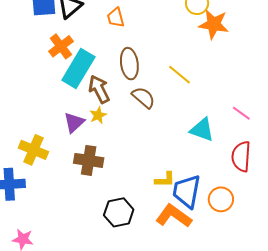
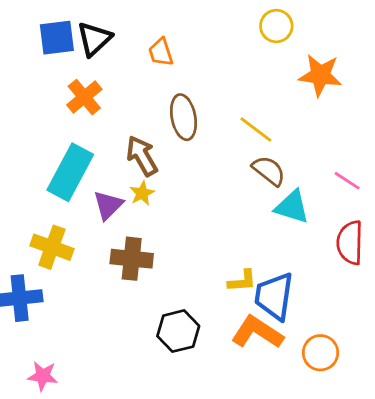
orange star: (214, 24) -> (320, 75), moved
cyan rectangle: (78, 69) -> (70, 172), moved
brown semicircle: (143, 98) -> (269, 171), moved
orange circle: (221, 199) -> (320, 353), moved

